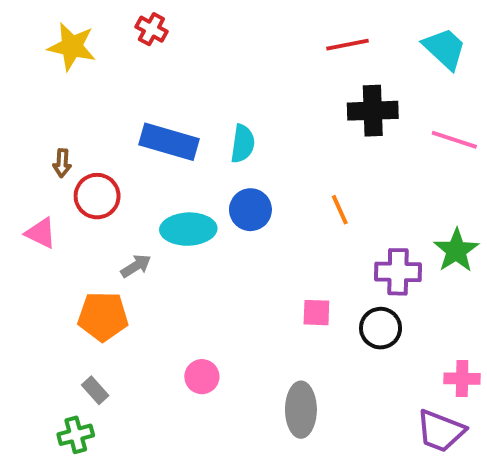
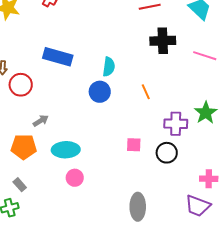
cyan semicircle: (243, 144) -> (109, 67), moved
cyan ellipse: (188, 229) -> (66, 150), moved
gray ellipse: (301, 410) -> (138, 207), moved

